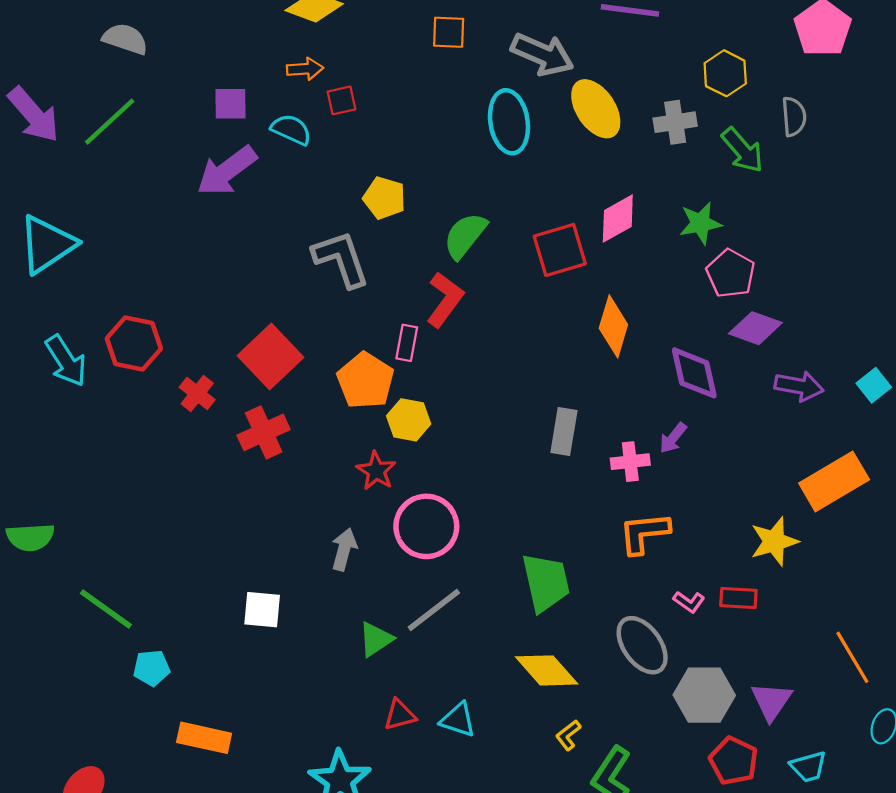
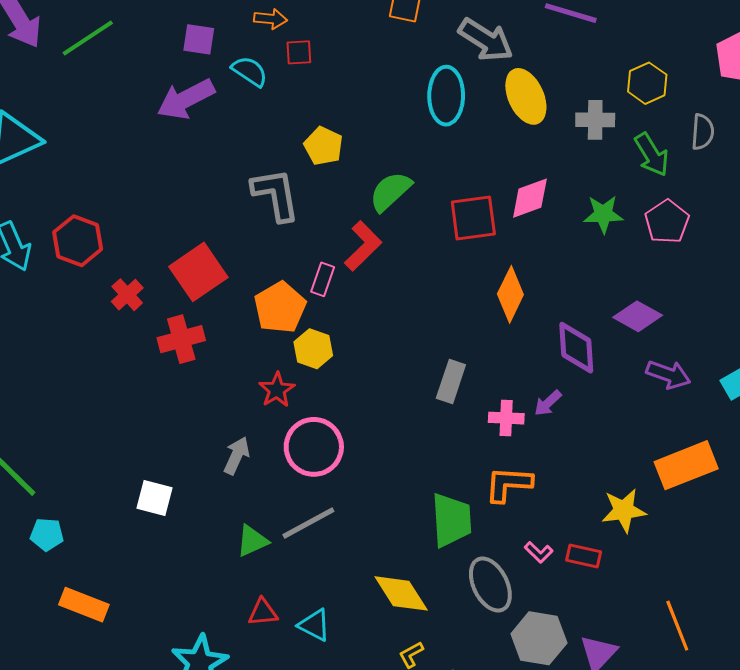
pink pentagon: (731, 273) -> (667, 222), moved
green trapezoid: (546, 582) -> (451, 520), moved

